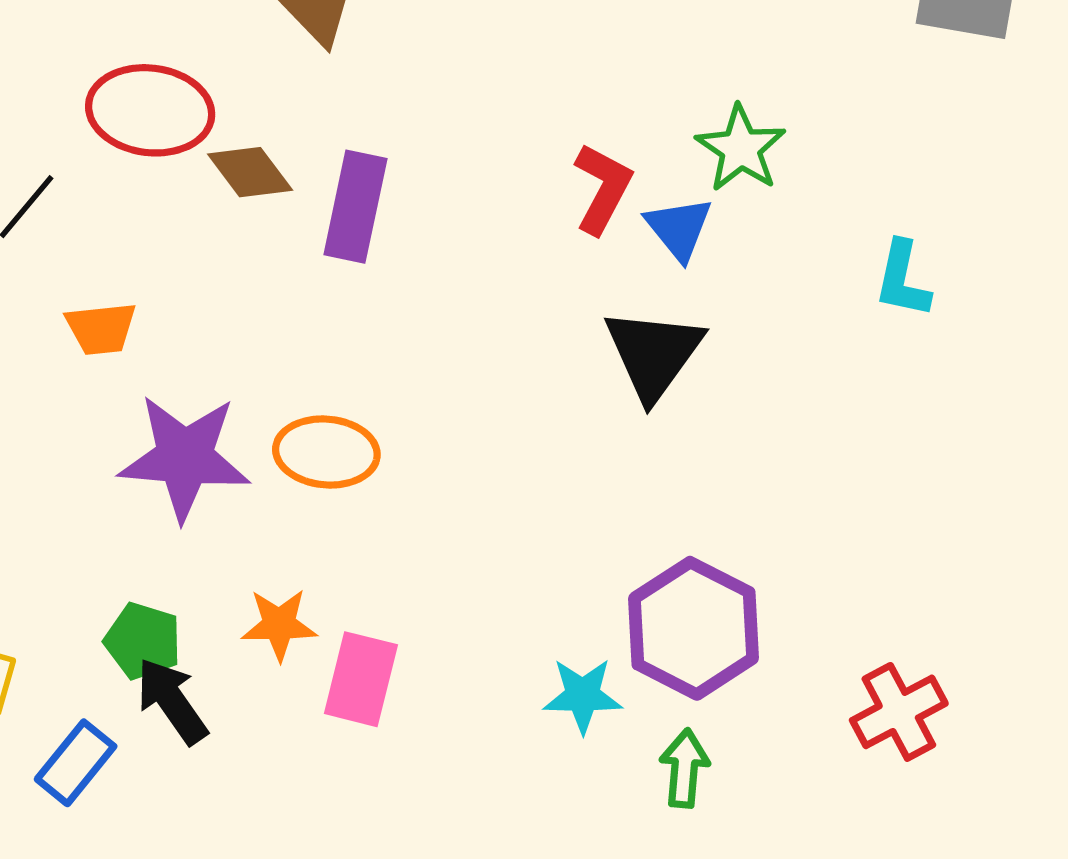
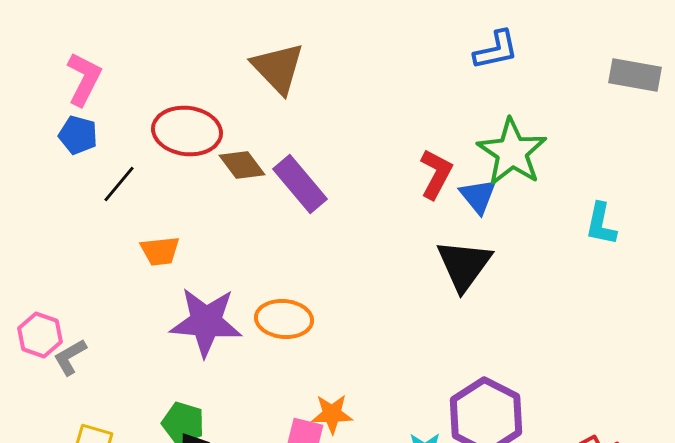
green star: (741, 148) -> (512, 152), size x1.4
purple rectangle: (355, 207) -> (300, 184), turned -52
orange star: (279, 625) -> (332, 414), moved

